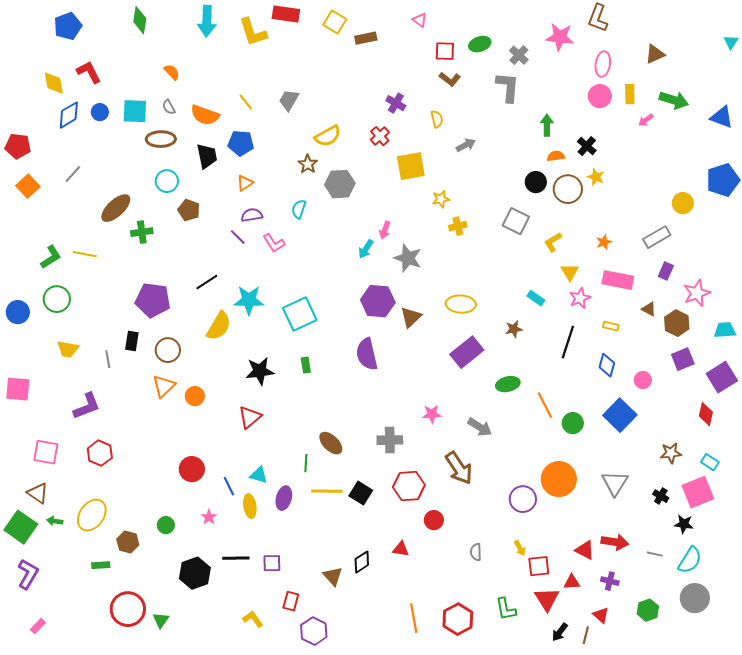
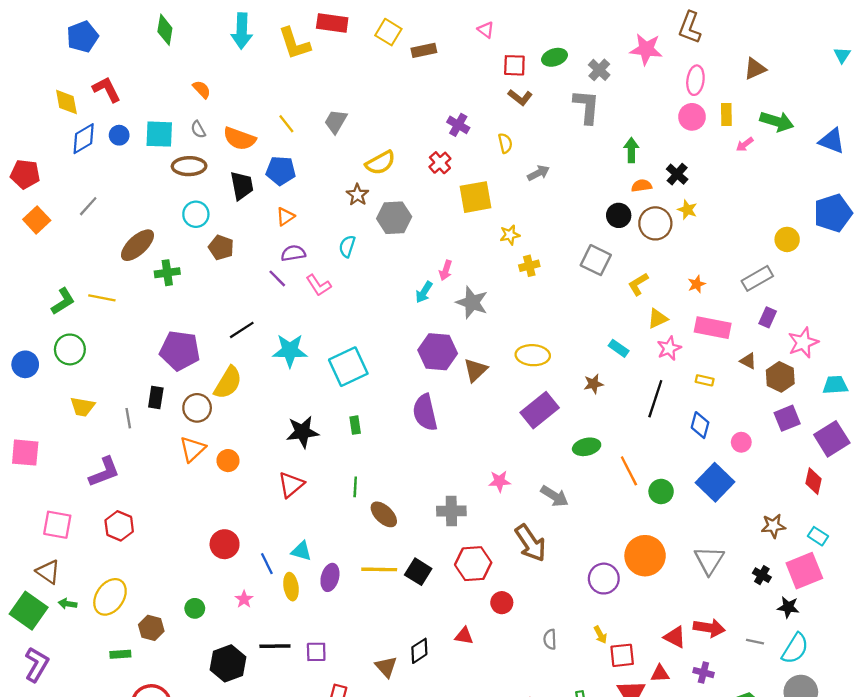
yellow triangle: (570, 272) -> (658, 319), turned 36
yellow semicircle: (219, 326) -> (228, 383), moved
green line: (306, 463) -> (355, 487), moved

